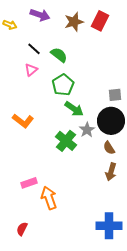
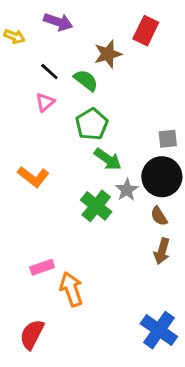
brown star: (74, 22) -> (108, 54), moved
blue cross: (109, 226) -> (159, 330), turned 35
red semicircle: (22, 229) -> (32, 334), size x1.5

